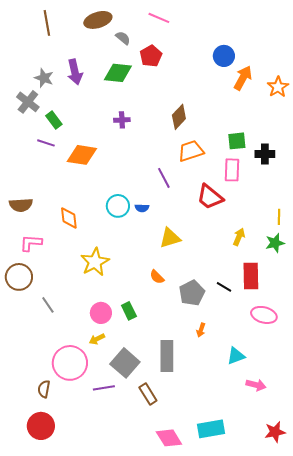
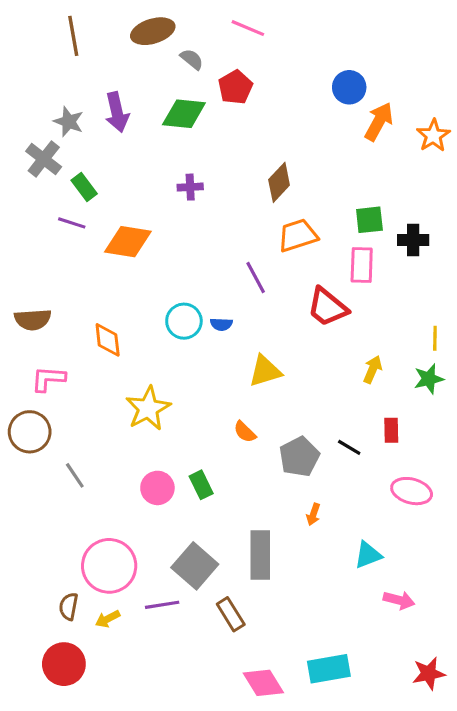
red rectangle: (251, 276) -> (391, 430), size x0.6
yellow arrow: (97, 339) -> (108, 619), moved

